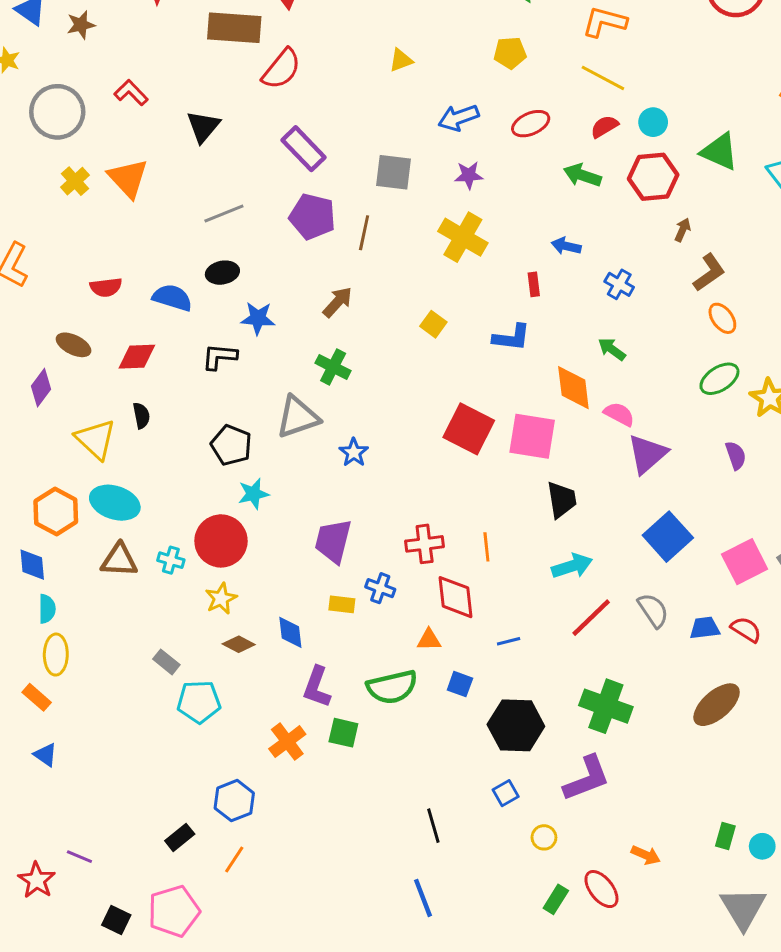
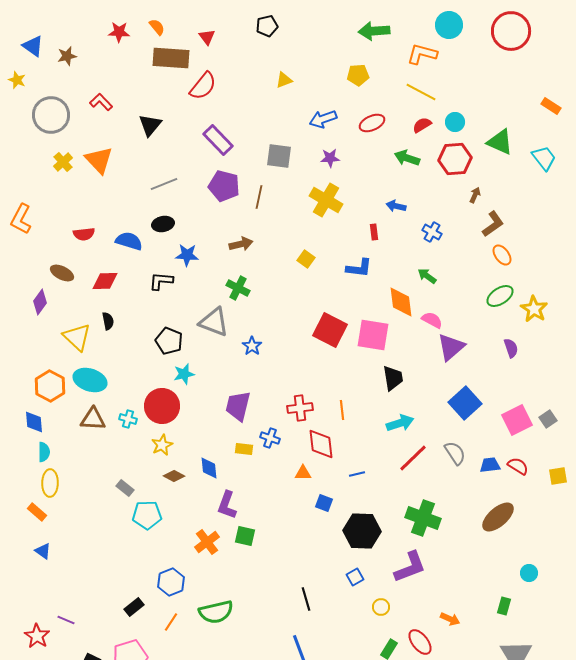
brown arrow: (337, 302) -> (241, 244), turned 35
gray triangle: (298, 417) -> (214, 322), turned 40
green semicircle: (392, 687) -> (216, 612), moved
cyan circle: (762, 846) -> (529, 573), moved

